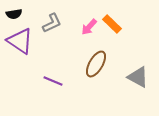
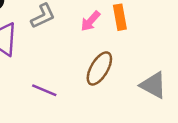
orange rectangle: (112, 24) -> (120, 17), turned 36

